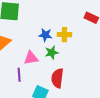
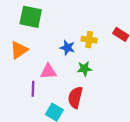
yellow cross: (64, 35) -> (89, 40), moved
green star: (52, 53) -> (84, 69), moved

